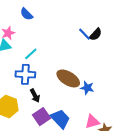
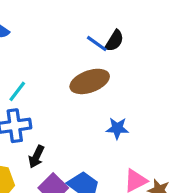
brown ellipse: (68, 78) -> (90, 81), moved, turned -40
black arrow: (35, 96) -> (36, 157), turned 64

